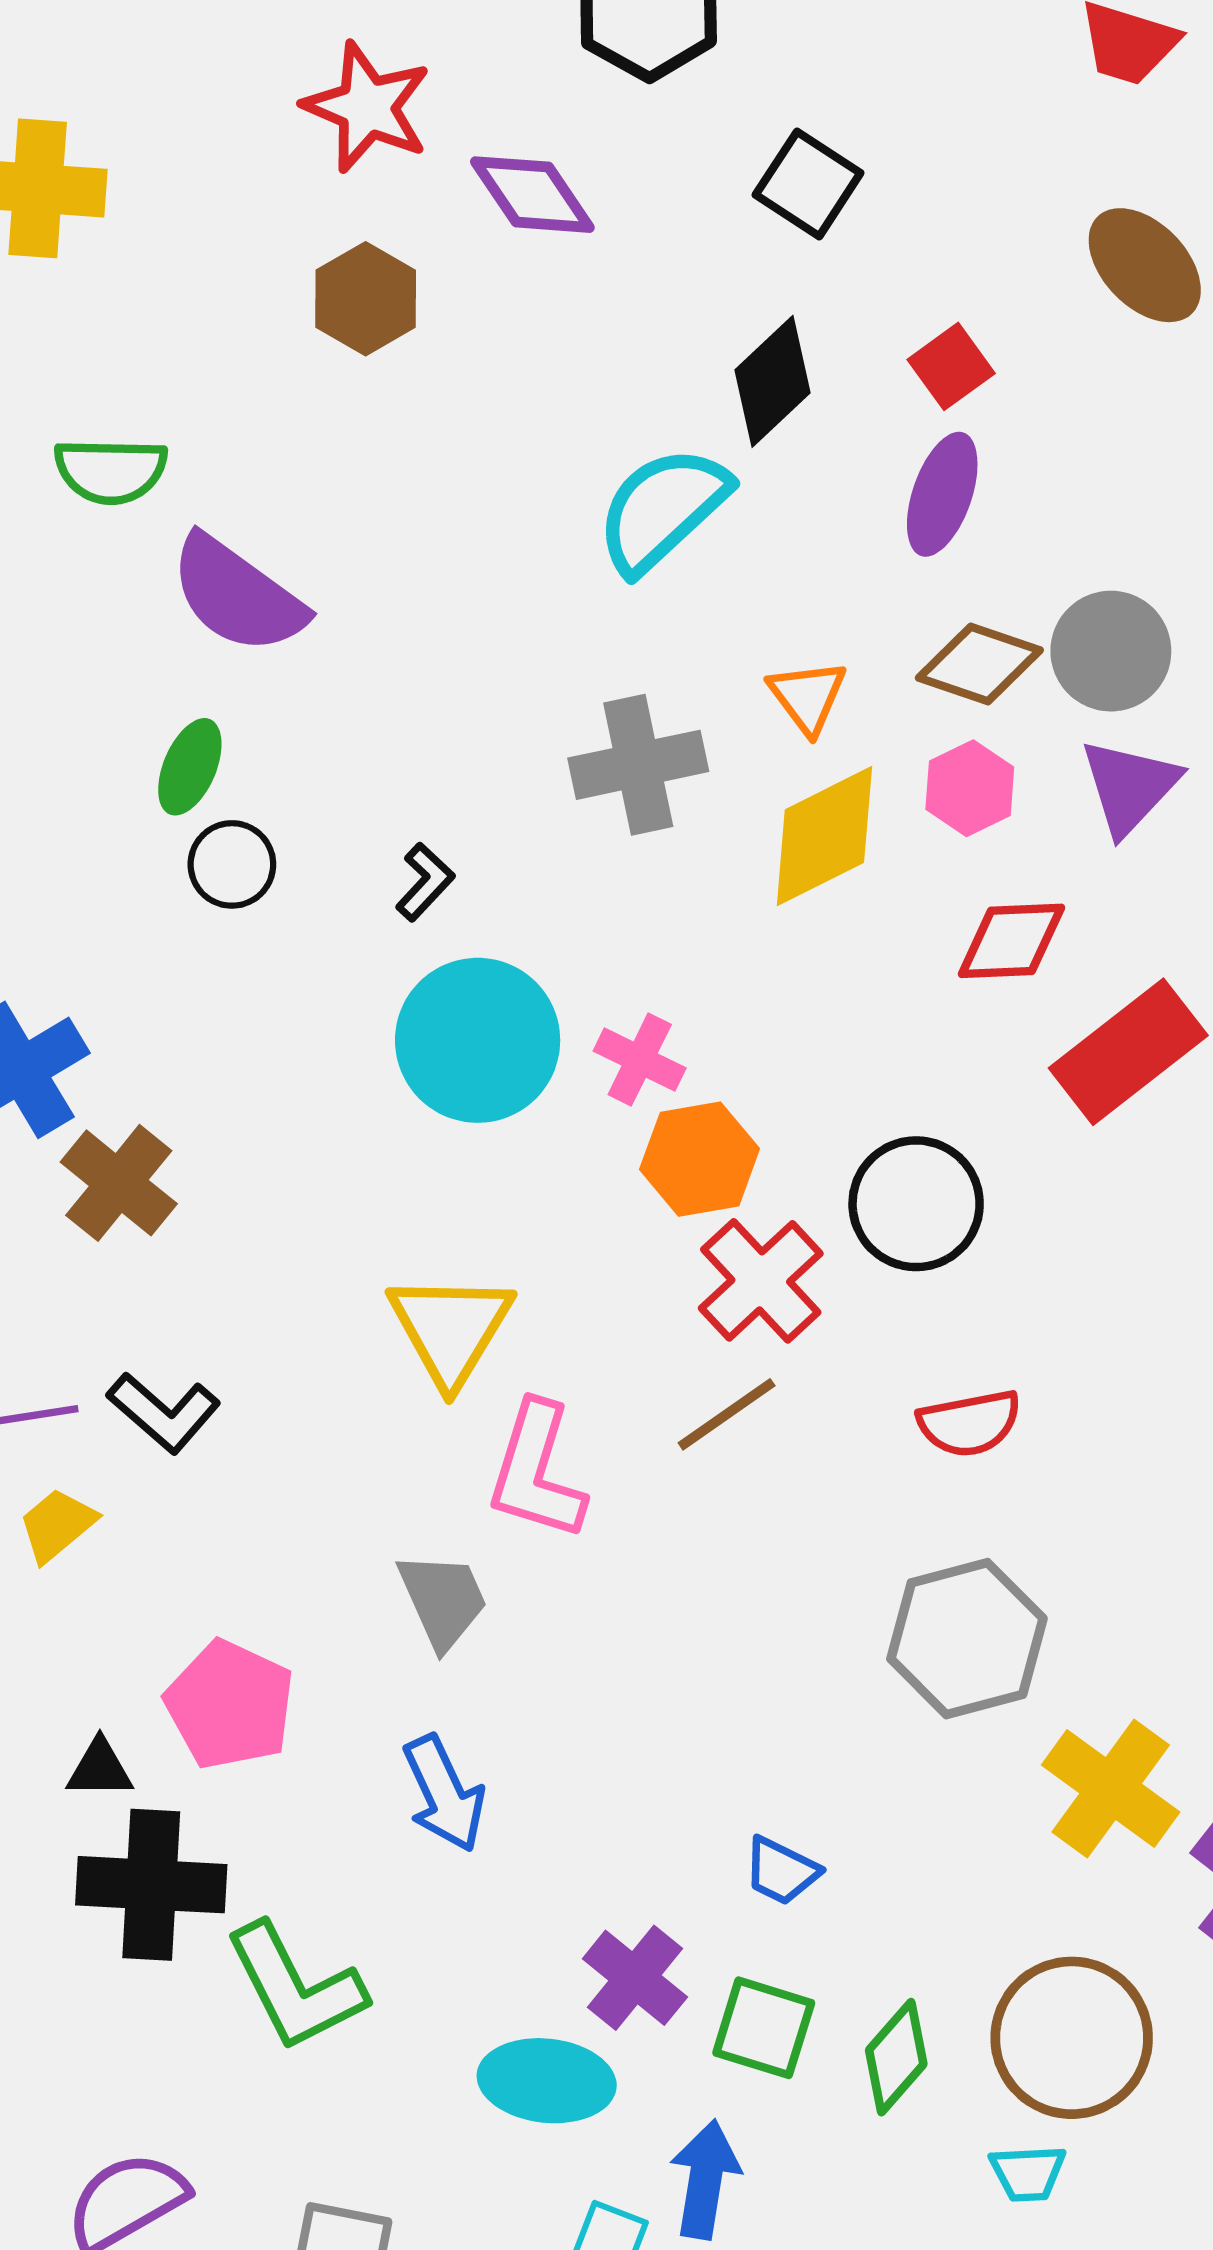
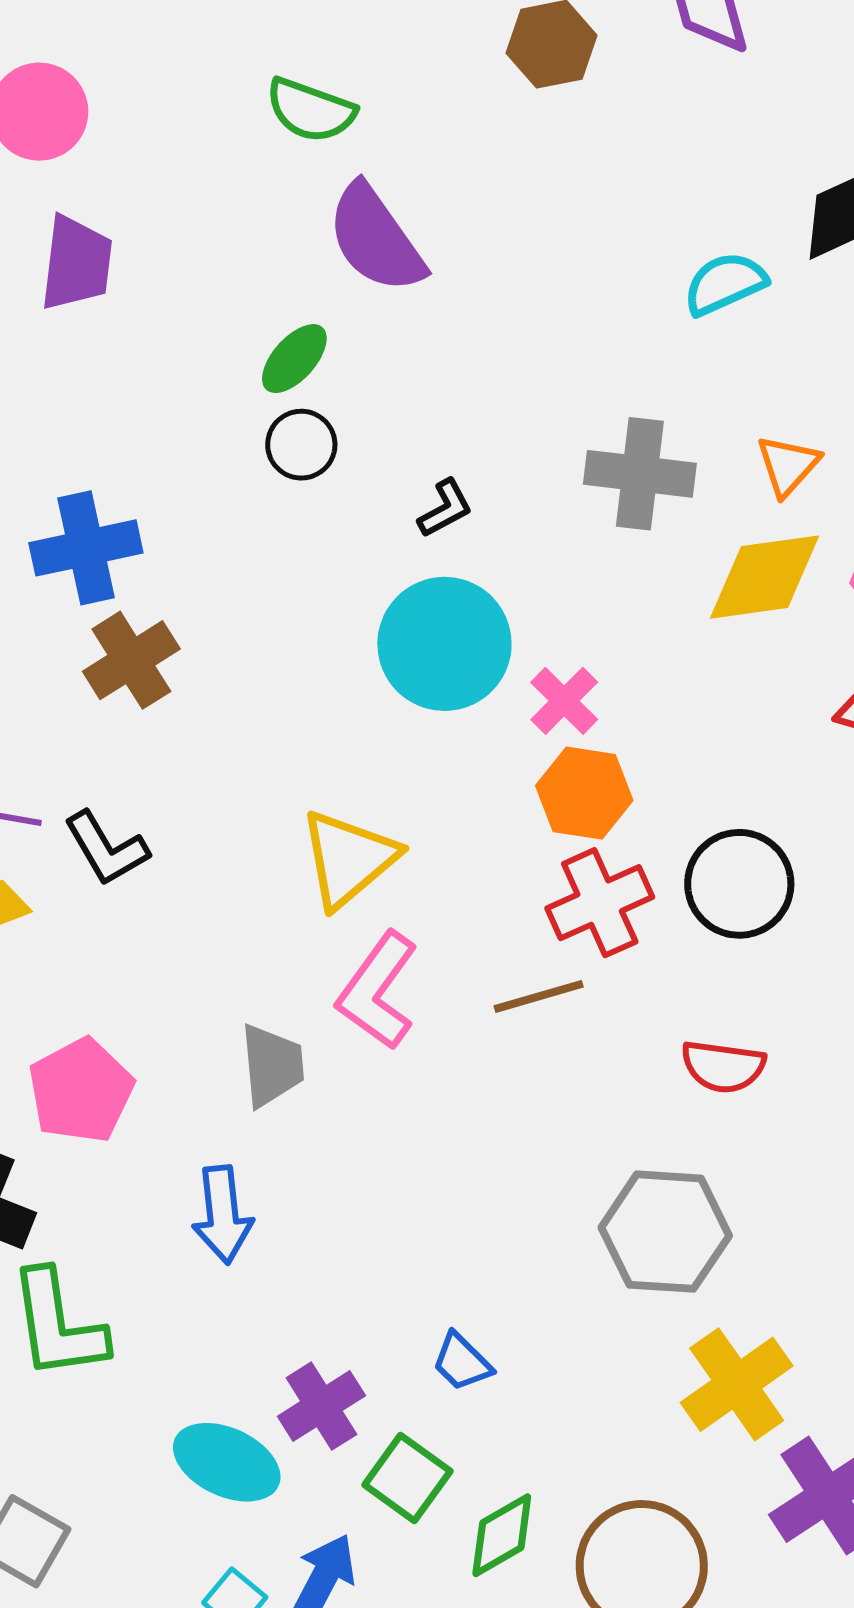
cyan semicircle: (662, 509) -> (725, 284), size x0.7

